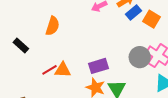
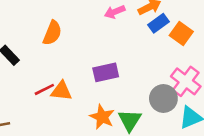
gray circle: (140, 57) -> (163, 98), moved
purple rectangle: (98, 66) -> (106, 72), moved

